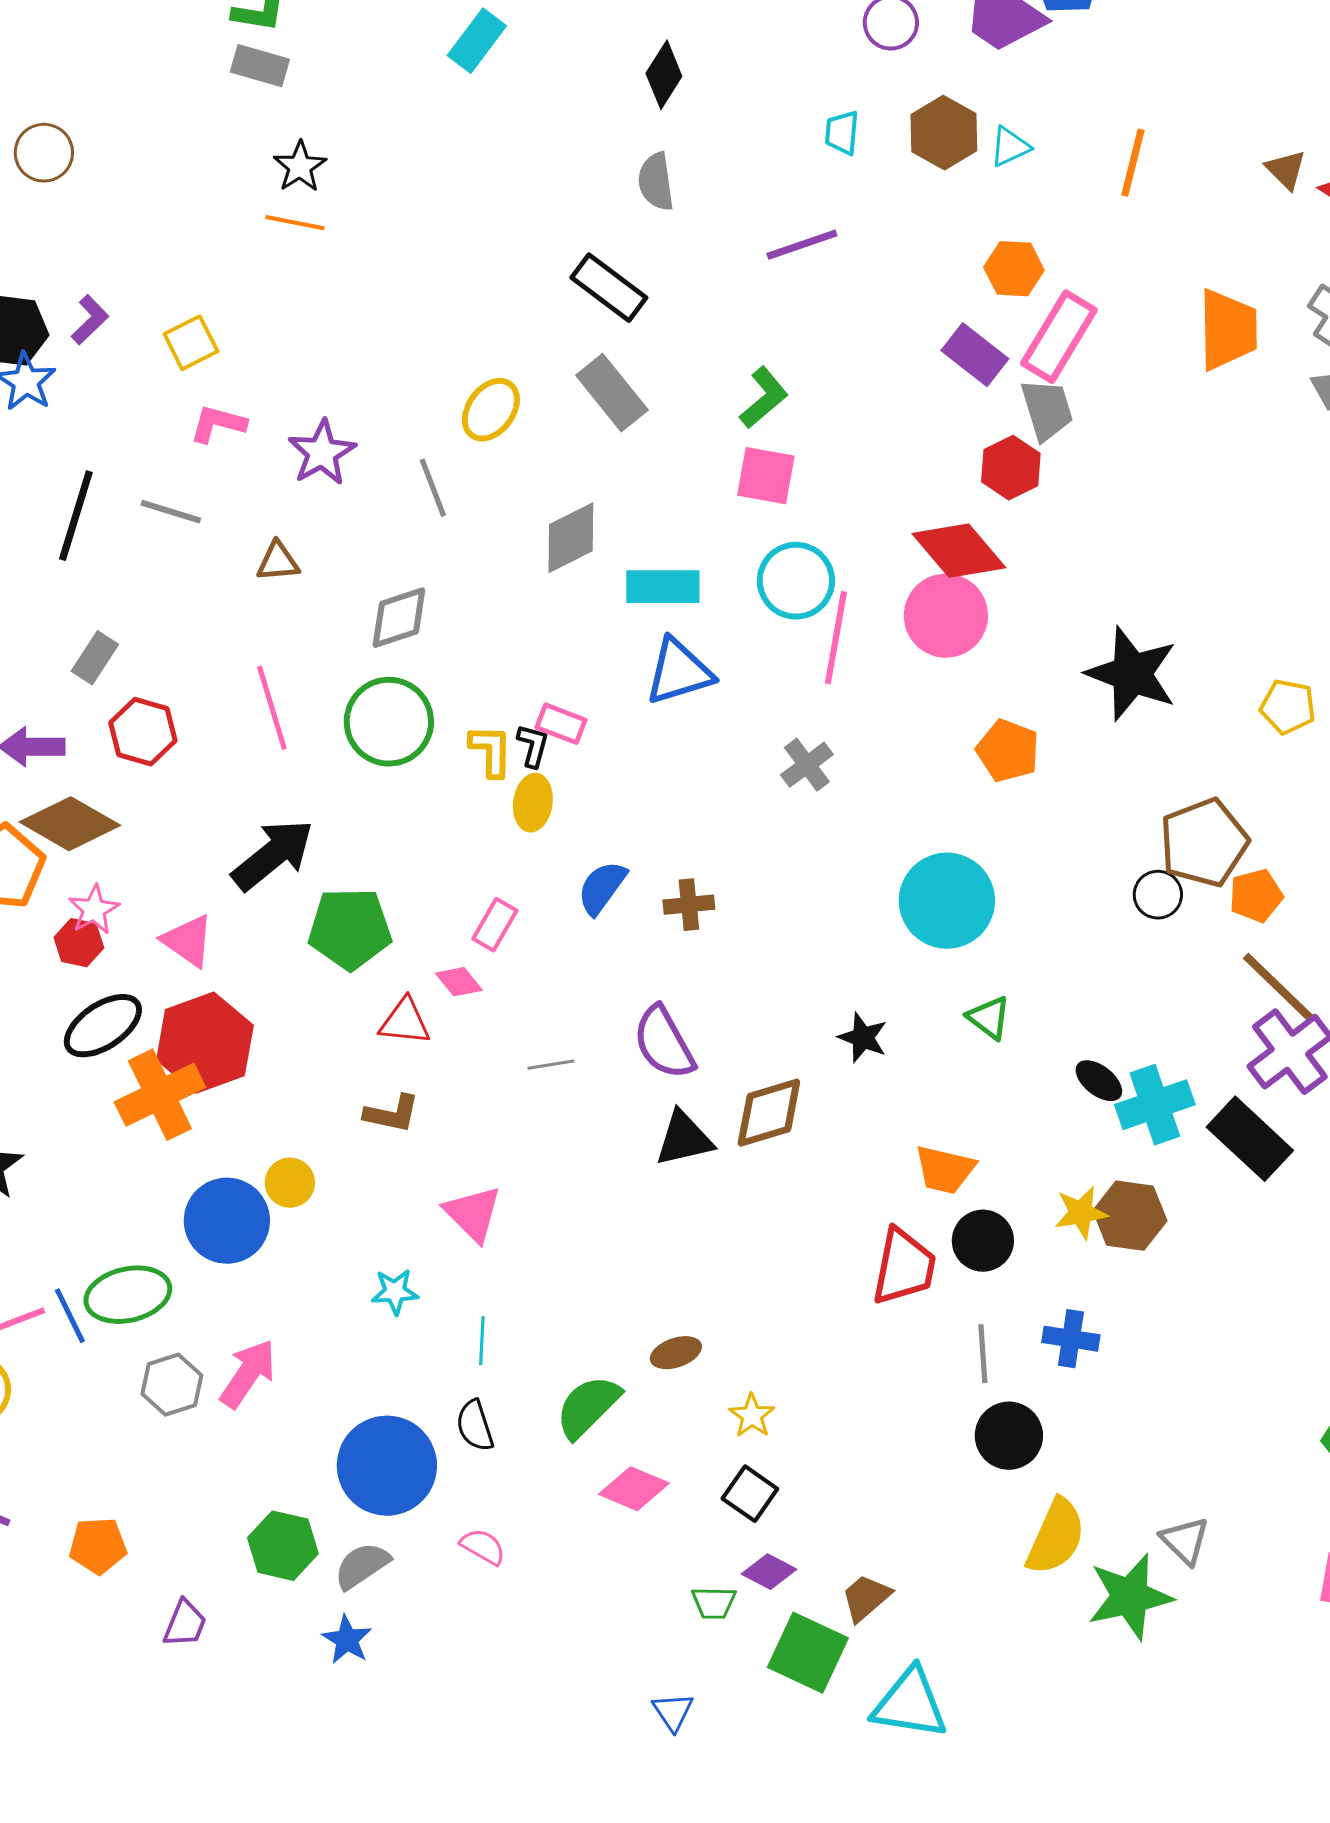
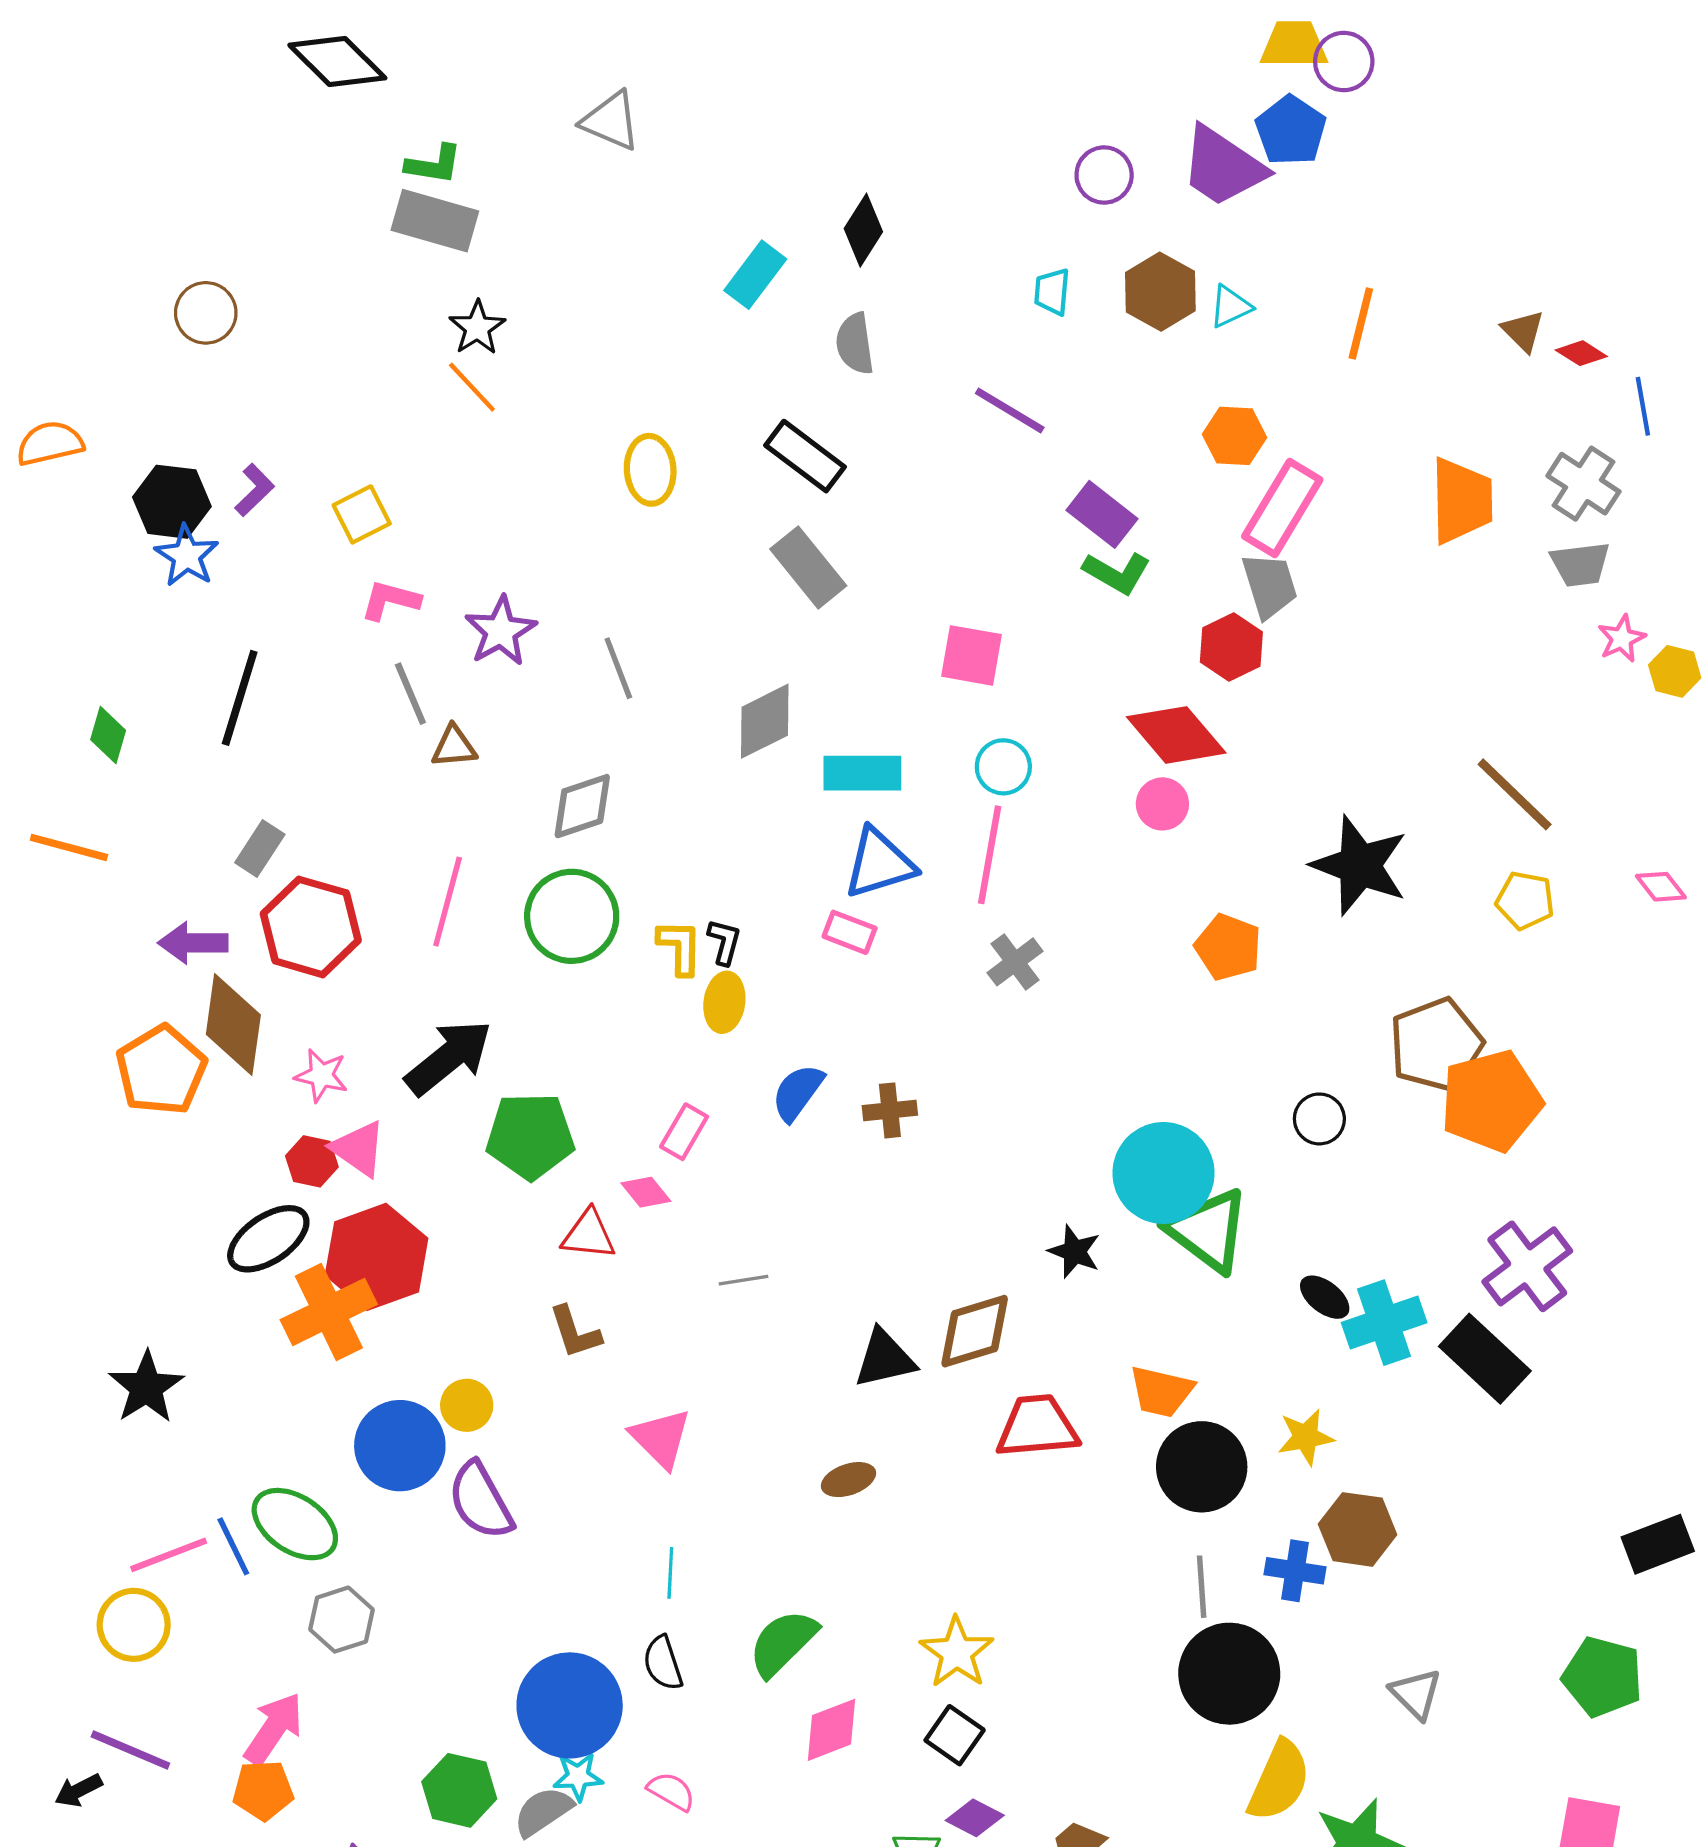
cyan rectangle: (477, 41) -> (755, 275), moved
gray rectangle: (260, 66) -> (435, 221), size x1.4
orange line: (295, 223) -> (472, 387), turned 36
purple line: (802, 245) -> (1010, 410), turned 50
purple rectangle: (975, 355) -> (1102, 514), moved
green L-shape: (764, 398) -> (1117, 573), moved, turned 70
yellow ellipse: (491, 410) -> (650, 470), moved, turned -40
gray line: (171, 512) -> (410, 694), moved, turned 50
cyan circle: (796, 581) -> (1003, 767), size x0.7
pink circle: (946, 616) -> (1162, 804), size x0.6
pink line: (836, 638) -> (990, 855), moved
pink line: (272, 708) -> (448, 902), turned 32
pink rectangle: (561, 724) -> (850, 932), moved
red hexagon: (143, 732) -> (311, 927), size x1.4
brown diamond: (70, 824) -> (233, 1025), turned 68
black circle: (1158, 895) -> (1319, 1119), moved
orange pentagon: (1256, 896) -> (1491, 1101), size x1.8
cyan circle: (947, 901) -> (1163, 1173), moved
pink star: (94, 910) -> (321, 1075), moved, turned -30
red hexagon: (79, 943) -> (312, 1161), moved
brown line: (1278, 987) -> (1515, 794), moved
green triangle: (989, 1018) -> (1208, 1230), size x1.8
purple semicircle: (664, 1043) -> (480, 1501), moved
brown L-shape: (392, 1114) -> (575, 1332), turned 60
brown hexagon: (1130, 1216) -> (1358, 1529), moved
black circle: (983, 1241) -> (1202, 1467), size x1.4
red trapezoid: (904, 1267) -> (1037, 1427), moved, turned -106
cyan star: (395, 1292) -> (578, 1777), moved
green ellipse: (128, 1295) -> (295, 1524), turned 46
brown ellipse: (676, 1353) -> (848, 1480), moved
pink arrow: (248, 1374) -> (274, 1729), moved
yellow star: (752, 1416) -> (957, 1652), size x1.5
black circle: (1009, 1436) -> (1229, 1674), size x1.4
pink diamond: (634, 1489) -> (832, 1730), turned -44
gray triangle: (1185, 1541) -> (1416, 1694), moved

